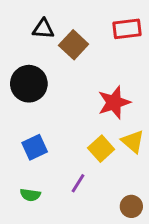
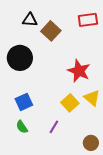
red star: (114, 102) -> (79, 71), turned -30
green semicircle: (30, 195) -> (22, 127), moved, turned 48

